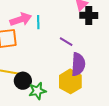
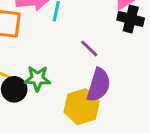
green star: (37, 91) -> (37, 79), moved

